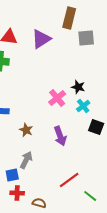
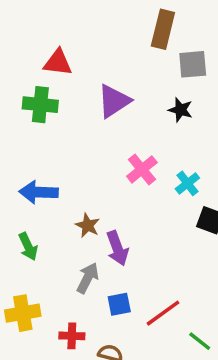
purple triangle: (41, 39) -> (114, 101), moved
black star: (78, 87) -> (180, 110), moved
purple arrow: (60, 136) -> (117, 248), moved
blue square: (12, 175) -> (119, 304), moved

